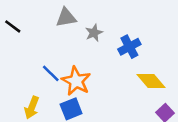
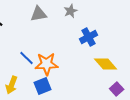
gray star: (94, 33) -> (71, 11), moved
orange star: (76, 81) -> (47, 64), turned -30

